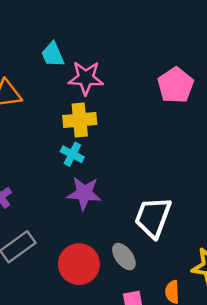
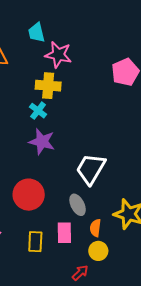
gray ellipse: (124, 257) -> (78, 205), moved

